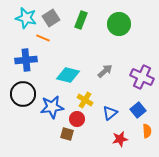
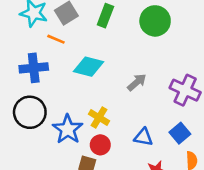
cyan diamond: (68, 75) -> (89, 67), moved
yellow cross: (85, 100) -> (99, 117), moved
blue star: (52, 107) -> (68, 129), turned -30
blue triangle: (110, 113) -> (143, 137), turned 49

